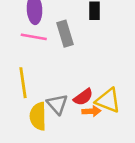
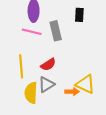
red semicircle: (83, 97) -> (48, 65), moved
gray triangle: (57, 104) -> (46, 84), turned 36

